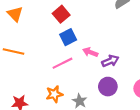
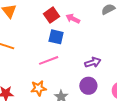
blue square: (68, 37) -> (56, 37), turned 35
pink arrow: (90, 52) -> (73, 19), moved

